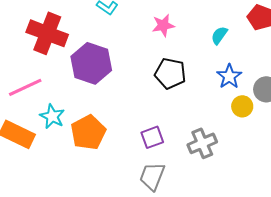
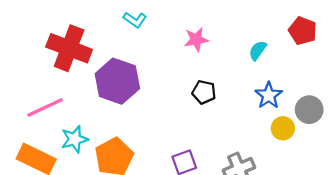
black pentagon: (170, 73) -> (204, 92), size x0.7
cyan star: (52, 116) -> (75, 139), turned 30

